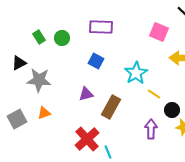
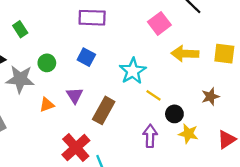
pink square: (159, 32) -> (159, 23), turned 30
green circle: (62, 38) -> (47, 63), moved
purple triangle: (86, 94) -> (75, 95), turned -49
orange triangle: (44, 113) -> (47, 105), moved

